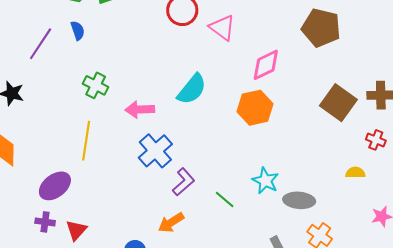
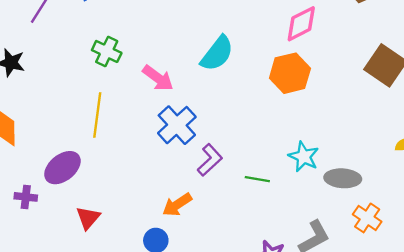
pink arrow: (140, 109) -> (158, 78), turned -140
green line: (225, 199) -> (257, 179), turned -30
purple cross: (45, 222) -> (26, 197), moved
orange arrow: (171, 223) -> (177, 205), moved

